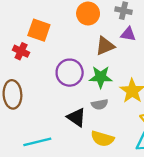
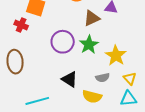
green star: (101, 77) -> (89, 45), turned -30
gray semicircle: (100, 104) -> (103, 78), moved

